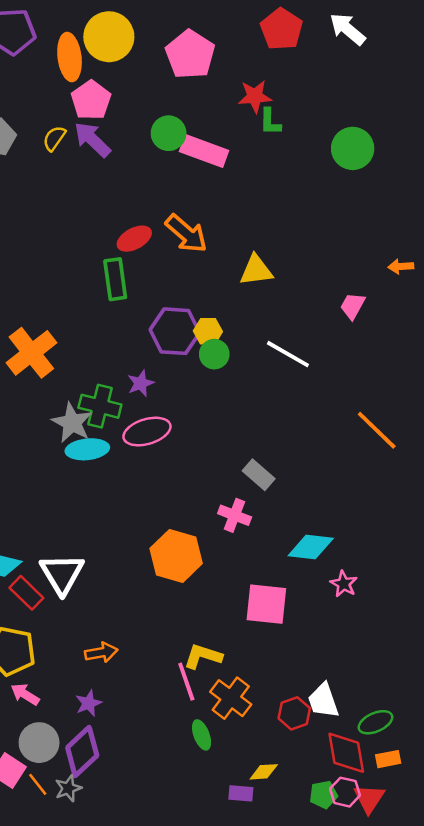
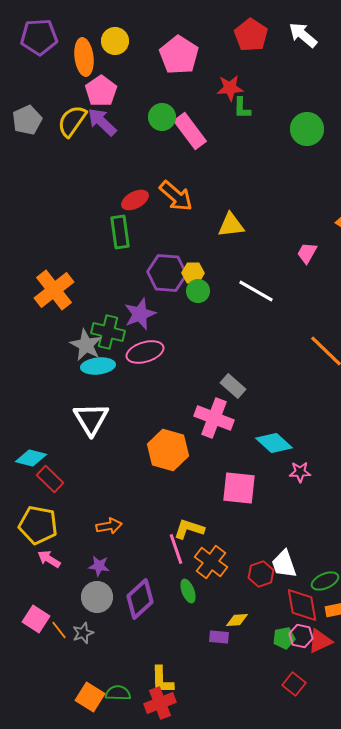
yellow circle: (109, 37) -> (115, 41), size x0.7
yellow semicircle: (54, 138) -> (72, 121), size x1.6
pink rectangle: (204, 151) -> (190, 131), turned 33
purple star: (141, 383) -> (140, 314), size x1.5
pink cross: (235, 515) -> (214, 418), size x1.5
cyan diamond: (311, 547) -> (274, 443), turned 36
white triangle: (62, 574) -> (91, 419), moved
pink star: (344, 584) -> (300, 472), turned -30
purple star: (89, 703) -> (99, 566), turned 30
gray circle: (39, 743) -> (97, 597), moved
purple diamond: (82, 751) -> (140, 599), moved
red triangle: (369, 798) -> (320, 641), turned 32

